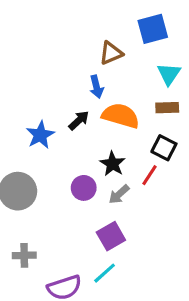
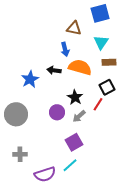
brown triangle: (111, 53) -> (74, 28), turned 35
cyan triangle: (169, 74) -> (101, 42), moved
black arrow: (79, 120) -> (54, 70), turned -128
black square: (164, 148) -> (107, 87), turned 35

